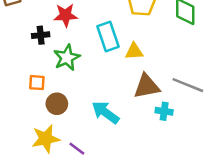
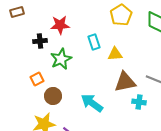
cyan rectangle: (108, 36) -> (94, 42), size x0.7
orange square: (37, 83) -> (37, 79), turned -32

